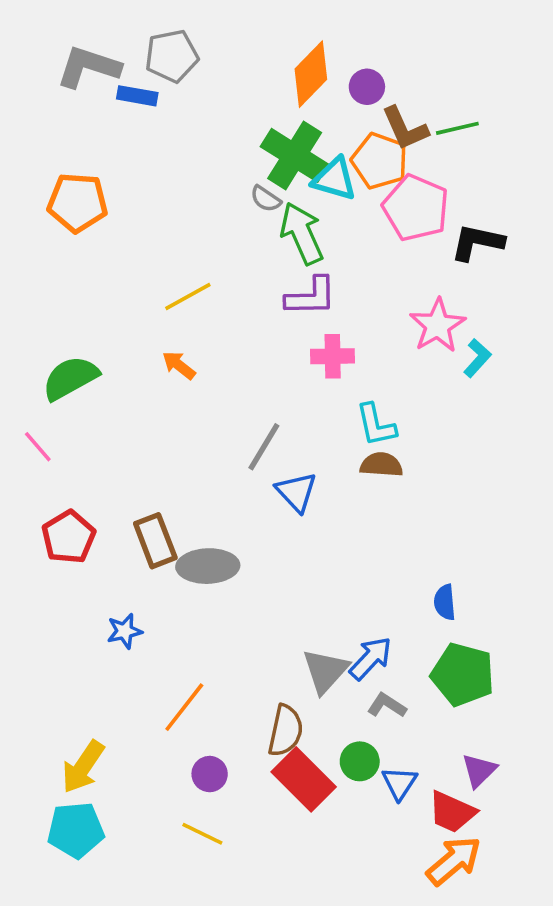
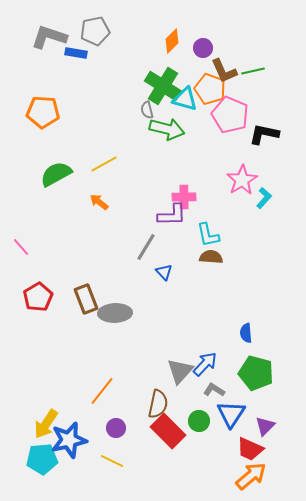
orange diamond: (311, 74) -> (172, 41), size x0.7
gray semicircle: (266, 199) -> (147, 110), turned 42
green arrow: (302, 233) -> (167, 129), turned 128
purple L-shape: (311, 297) -> (172, 215), moved
green semicircle: (70, 378) -> (56, 174), moved
blue triangle: (296, 492) -> (164, 272), size x0.7
blue star: (125, 631) -> (69, 440), moved, size x1.8
blue triangle: (399, 783) -> (231, 414), moved, size x1.4

